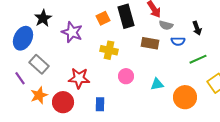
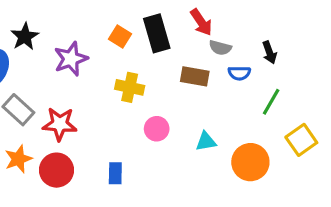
orange square: (103, 18) -> (120, 37), turned -32
purple star: (72, 32) -> (71, 59), turned 30
green line: (198, 59) -> (271, 102), turned -36
red star: (79, 78) -> (60, 124), moved

